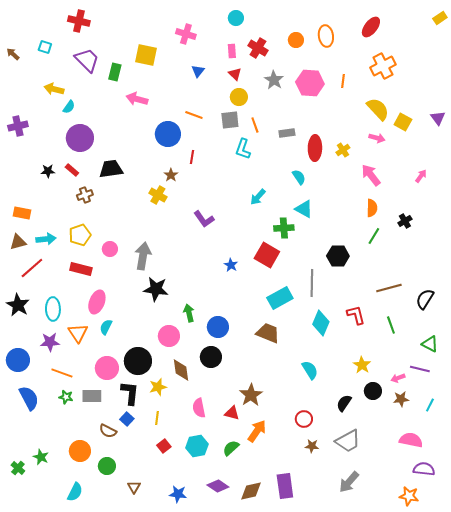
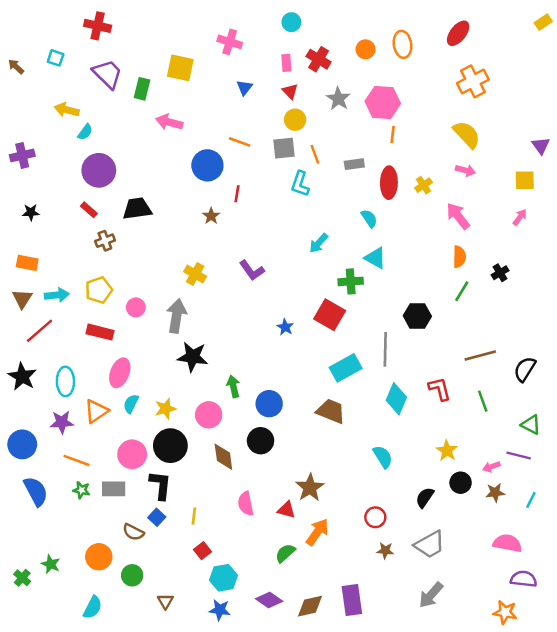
orange line: (343, 81) -> (393, 134), moved
yellow square: (403, 122) -> (525, 180), moved, turned -30
black star: (48, 171) -> (31, 212), moved
yellow cross: (158, 195) -> (195, 274), moved
brown triangle: (18, 242) -> (22, 299), turned -42
orange triangle: (78, 333) -> (96, 411), turned 30
yellow star: (158, 387) -> (165, 409), moved
cyan hexagon: (197, 446) -> (223, 578), moved

